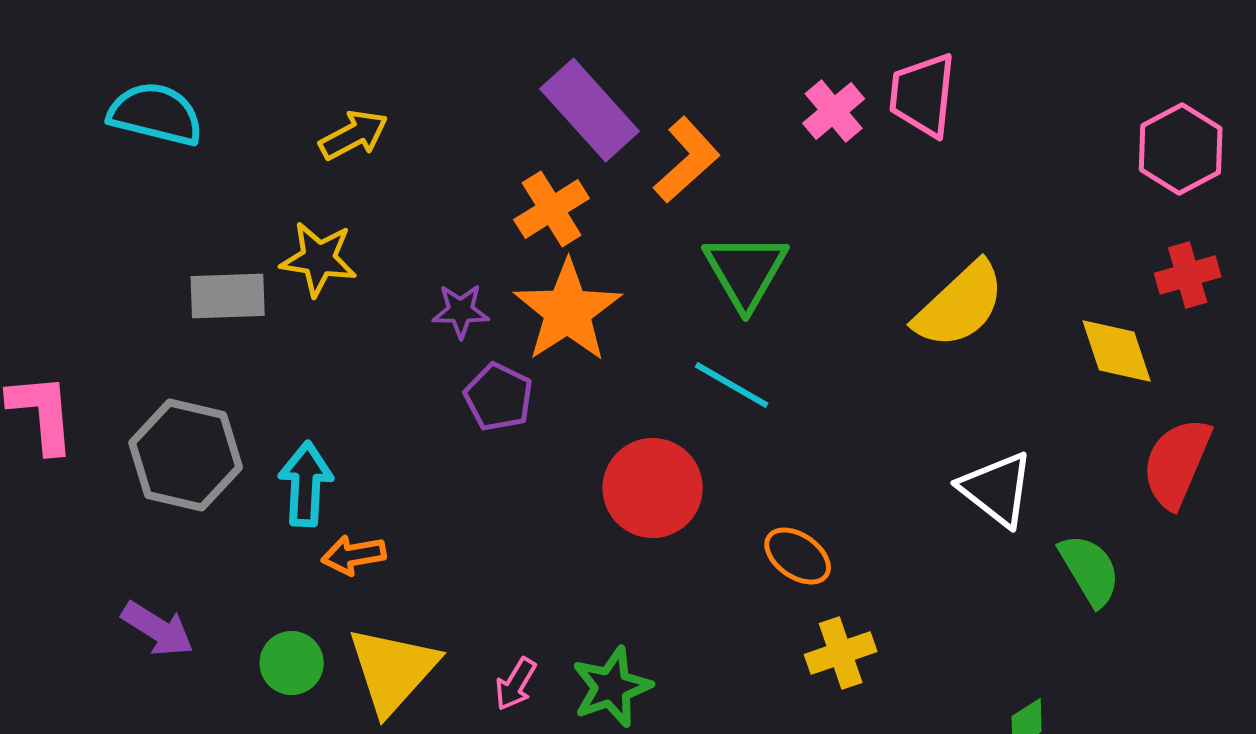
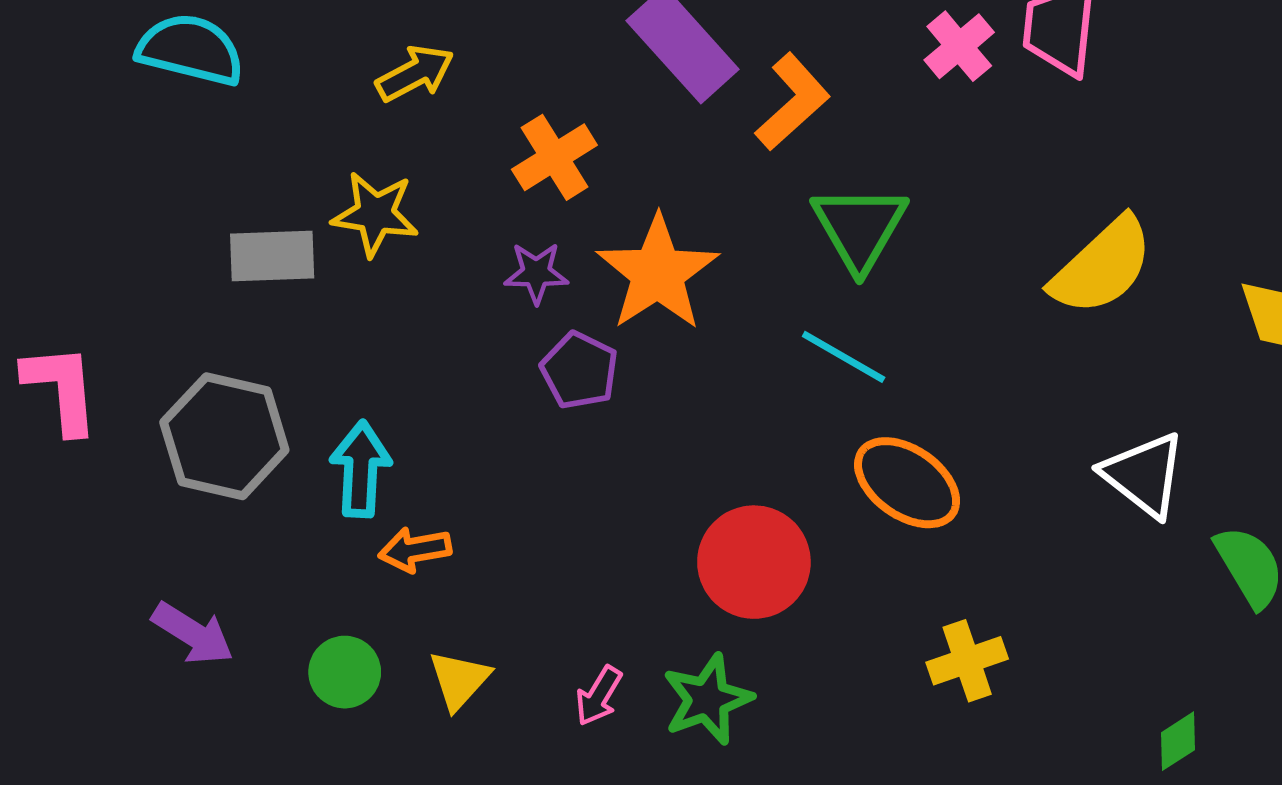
orange cross: (552, 209) -> (554, 157), moved
red circle: (653, 488) -> (754, 562), moved
orange ellipse: (798, 556) -> (907, 483), moved, size x1.4
yellow triangle: (393, 670) -> (459, 680), size x0.6

